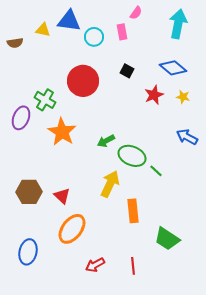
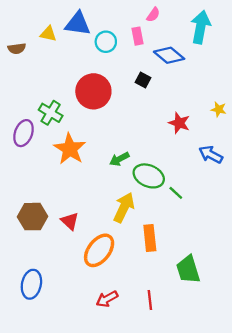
blue diamond: (173, 68) -> (169, 55), moved
red star: (154, 95) -> (179, 123), moved, turned -30
yellow star: (183, 97) -> (219, 109), moved
orange ellipse: (72, 229) -> (99, 250), moved
green trapezoid: (167, 239) -> (188, 270), turned 40

